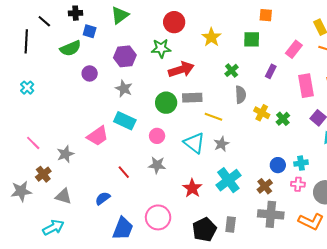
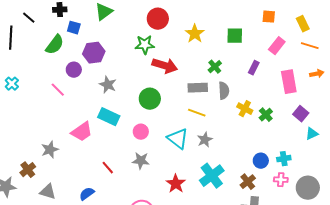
orange square: (266, 15) -> (269, 17), moved
green semicircle: (70, 48) -> (55, 45), turned -30
purple hexagon: (125, 56) -> (94, 53), moved
red arrow: (181, 69) -> (165, 66), turned 35
gray rectangle: (192, 98) -> (198, 88), moved
pink line: (33, 143) -> (58, 90), moved

